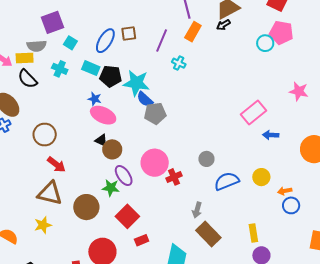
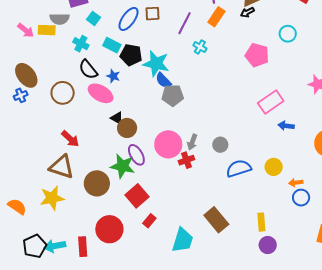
pink pentagon: (281, 33) -> (257, 55), moved
black semicircle: (27, 79) -> (88, 69), moved
pink ellipse: (103, 115) -> (101, 93), moved
brown circle: (45, 135) -> (63, 93), moved
green star: (111, 188) -> (123, 166), size x1.4
gray arrow: (197, 210) -> (192, 142), moved
yellow star: (43, 225) -> (52, 198), size x1.4
red rectangle: (142, 240) -> (149, 221), turned -32

